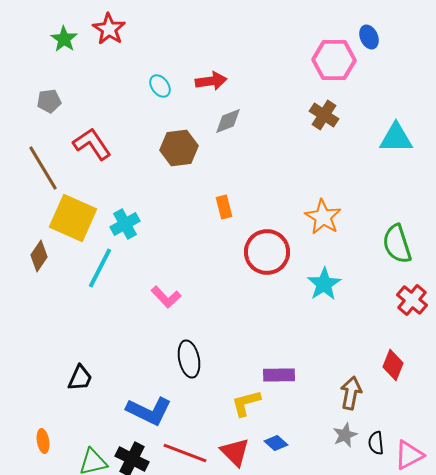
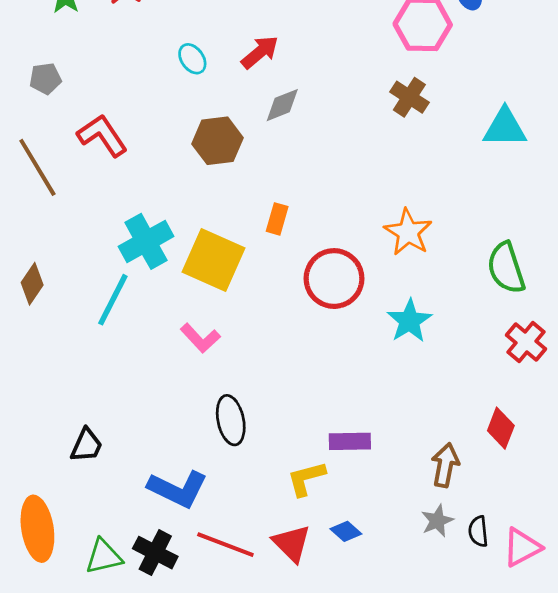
red arrow: (211, 81) -> (260, 52), turned -32
orange rectangle: (224, 207) -> (277, 219), turned 30
yellow square: (73, 218) -> (214, 260), moved
cyan cross: (125, 224) -> (146, 241), size x1.4
orange ellipse: (43, 441) -> (37, 529), size x2.0

